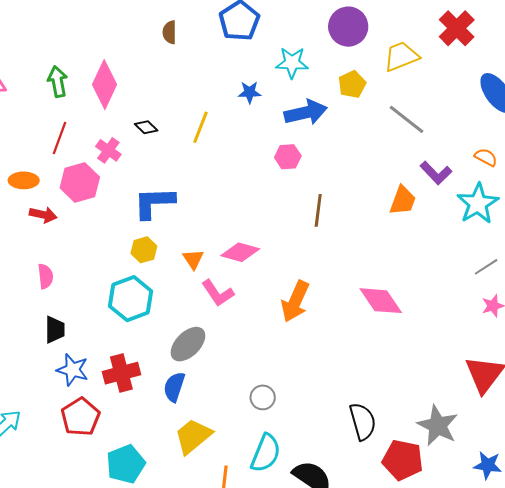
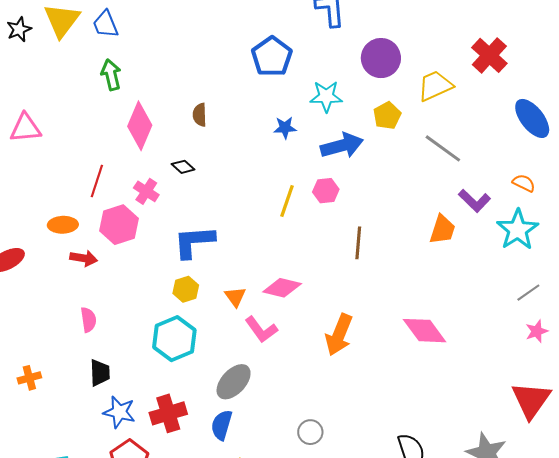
brown semicircle: (170, 32) -> (200, 115), moved
green arrow: (58, 81) -> (111, 75), moved
yellow line: (200, 127) -> (287, 201), moved

